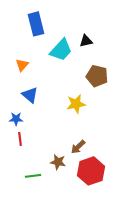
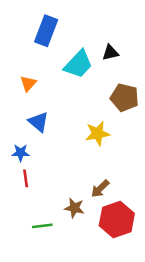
blue rectangle: (36, 24) -> (46, 31), turned 35

